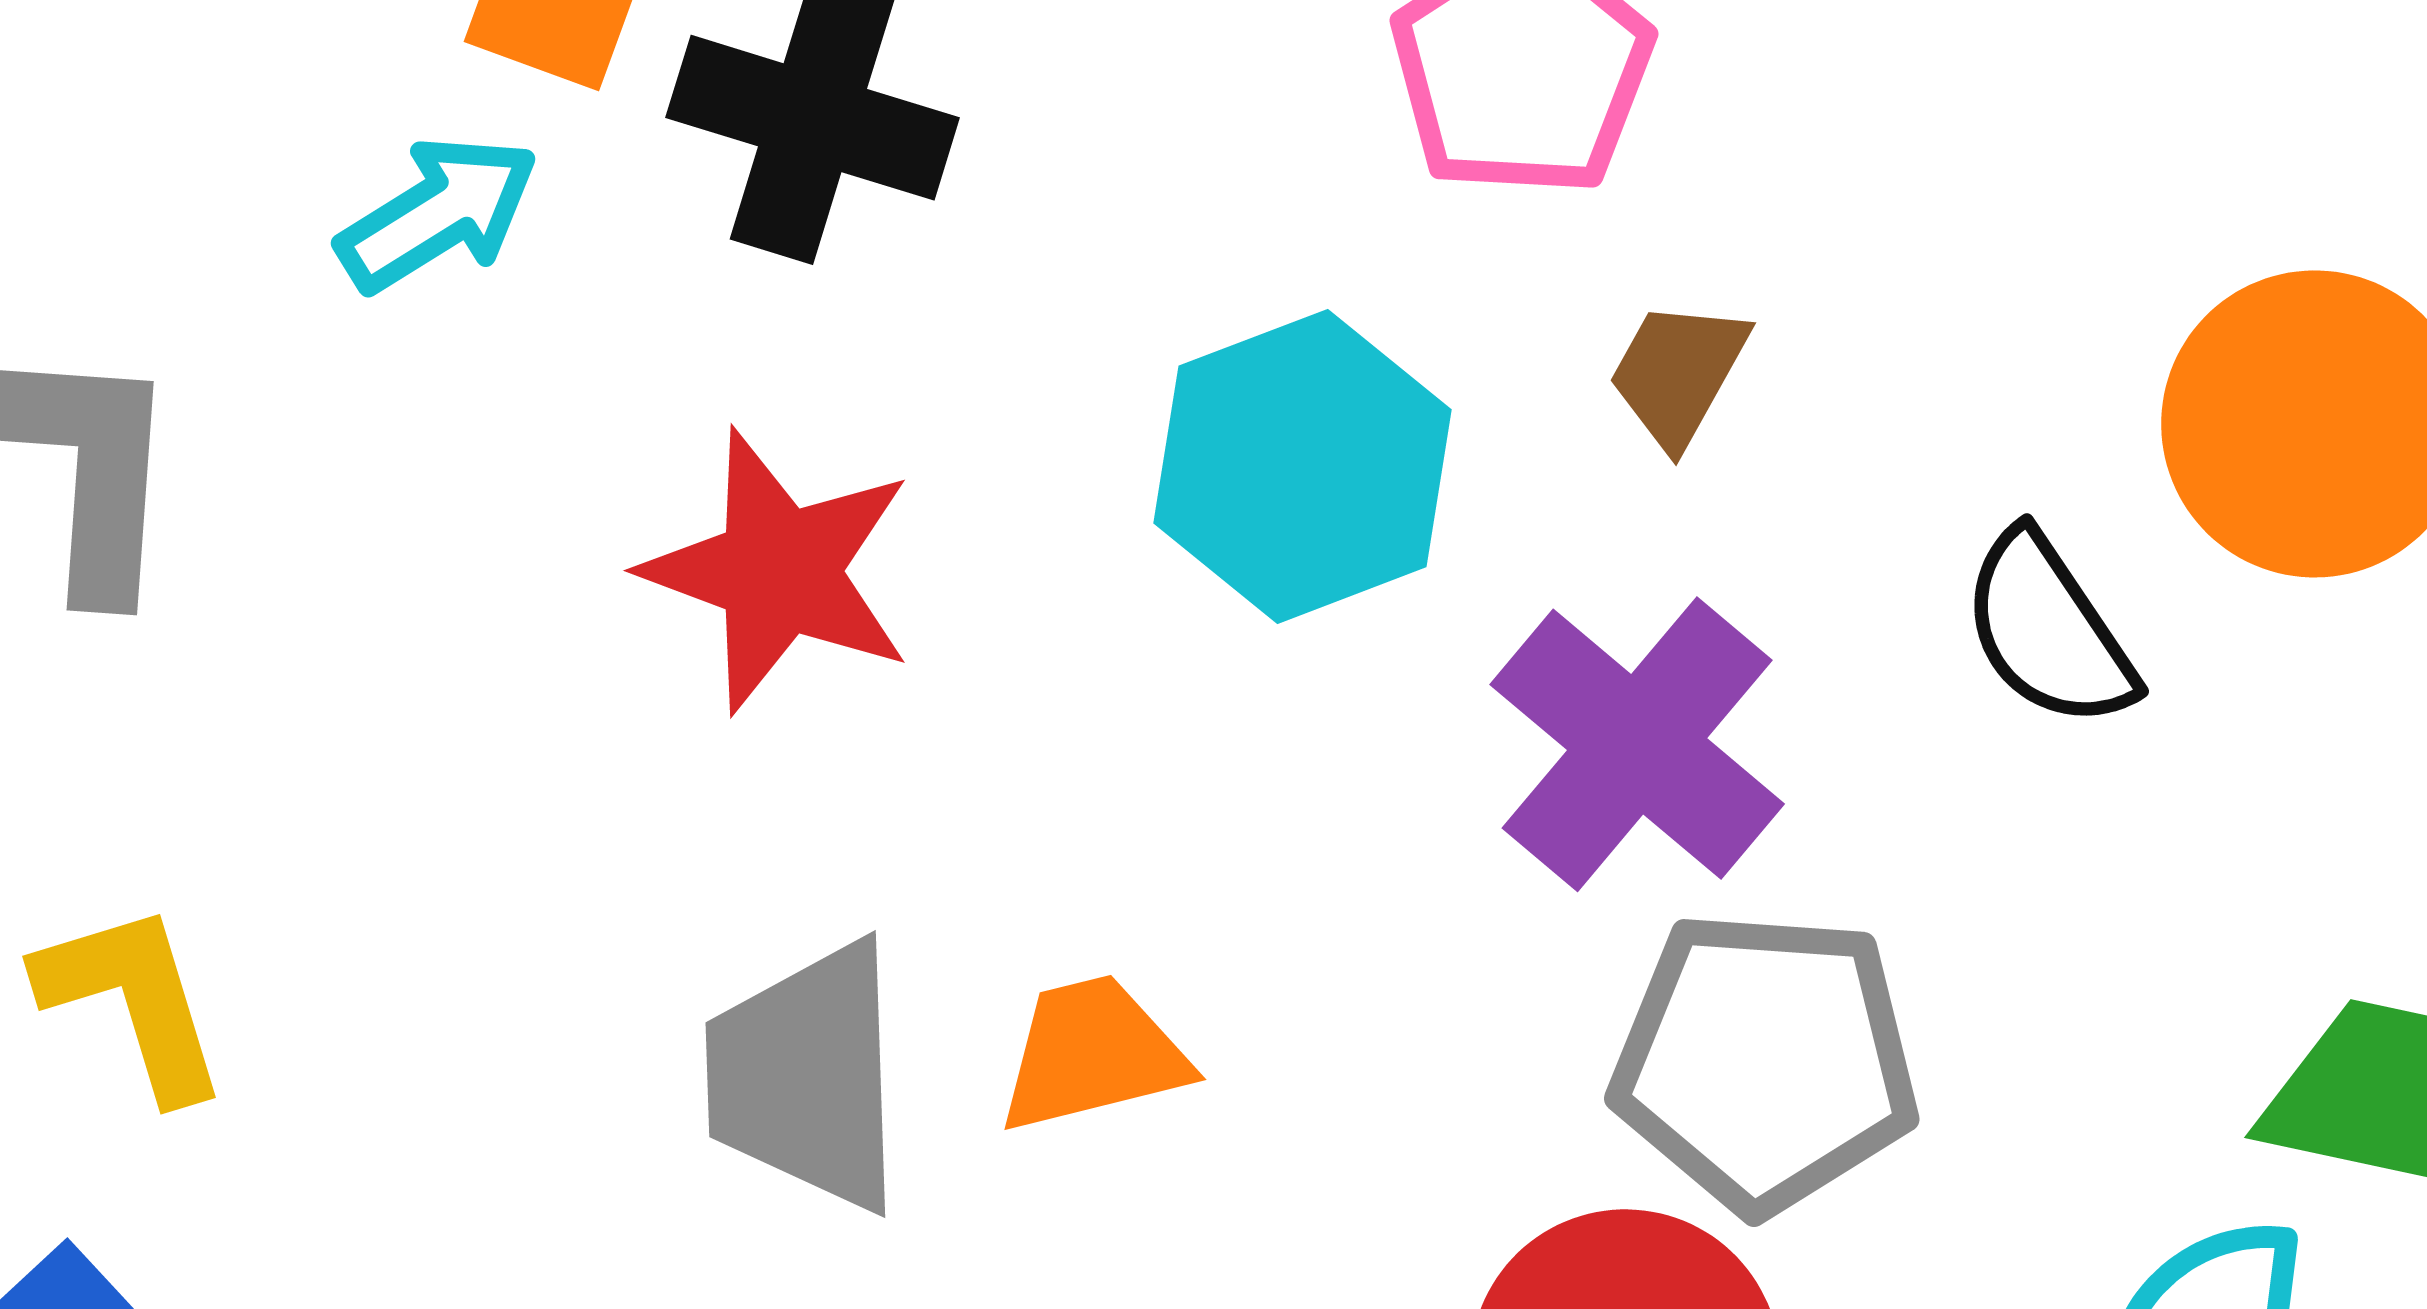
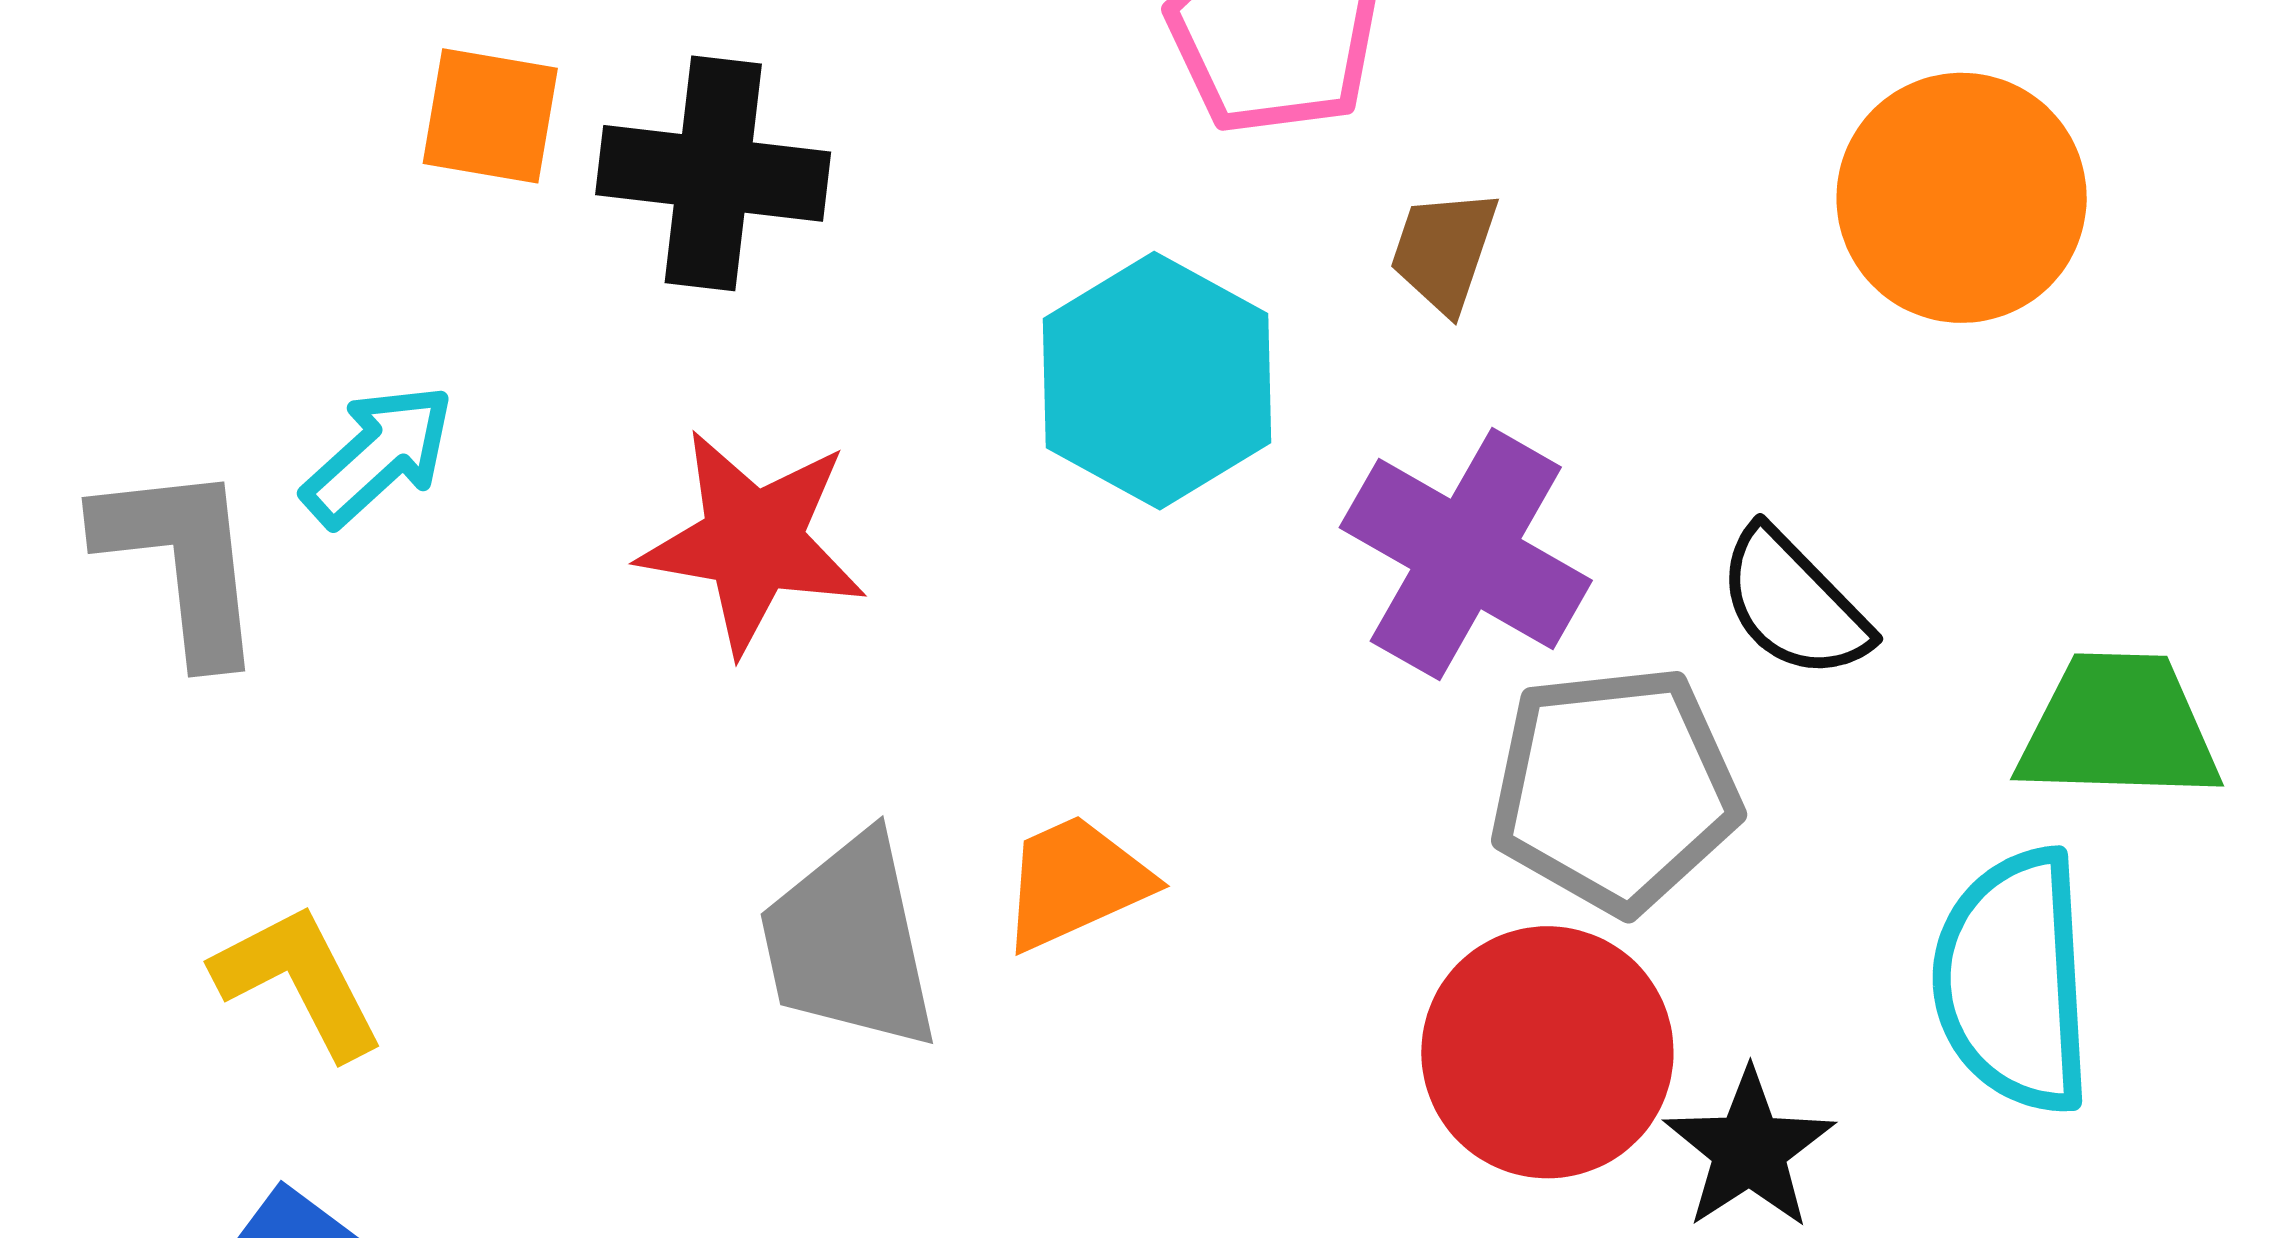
cyan arrow: (438, 213) -> (378, 455), moved
black semicircle: (2048, 630) -> (1793, 604), moved

